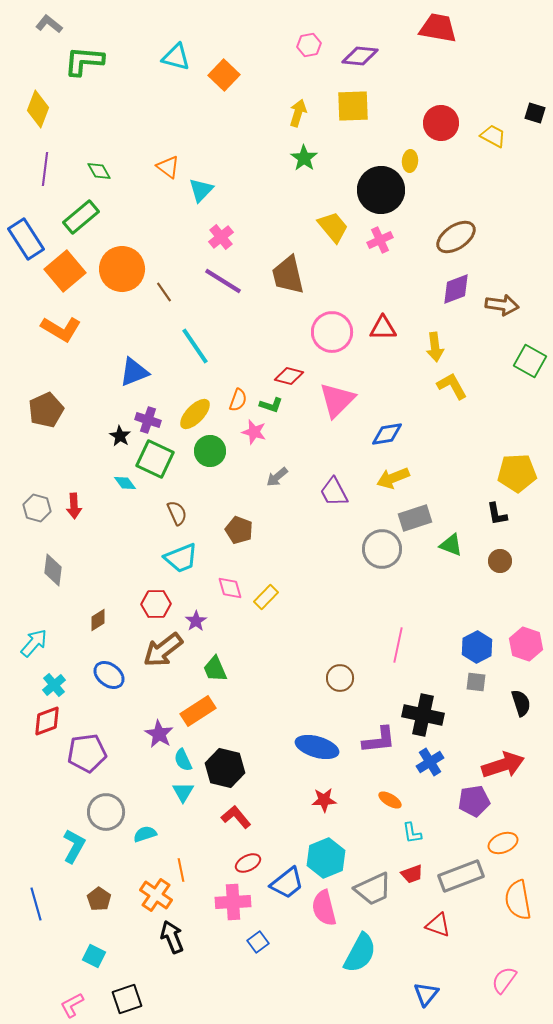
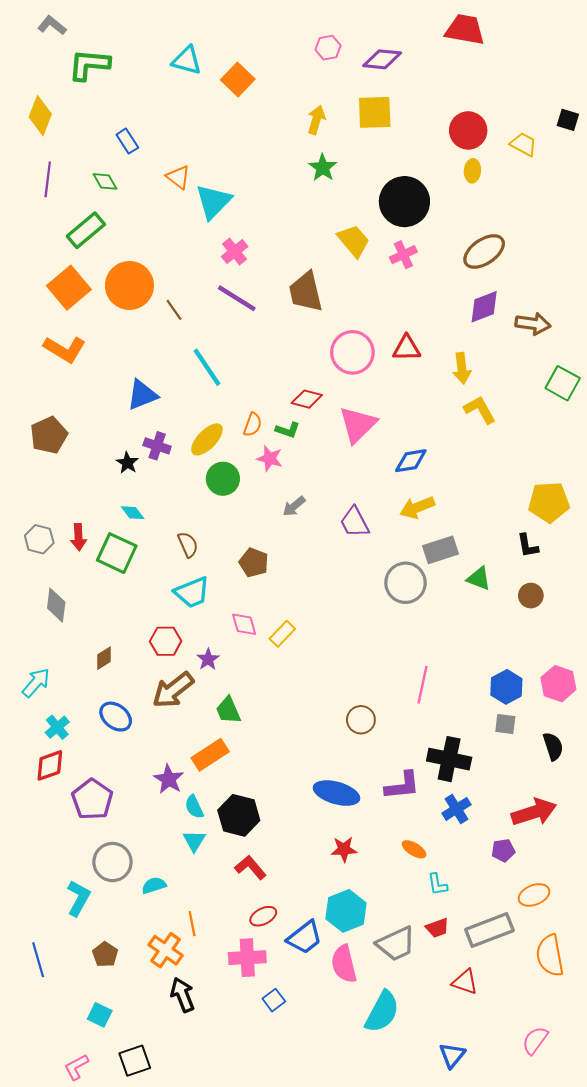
yellow ellipse: (410, 161) -> (472, 171), moved
cyan triangle: (201, 190) -> (213, 202), size x1.4
blue rectangle: (26, 239) -> (127, 141), moved, size x0.6
green square: (155, 459) -> (117, 553), moved
purple pentagon: (87, 753) -> (92, 799), turned -30
purple pentagon: (474, 801) -> (503, 850), size x0.7

